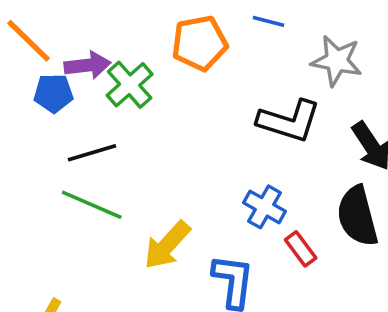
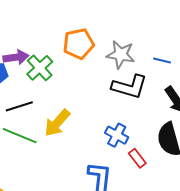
blue line: (268, 21) -> (162, 60), moved
gray star: (337, 61) -> (121, 55), moved
yellow arrow: (167, 245) -> (57, 123), moved

